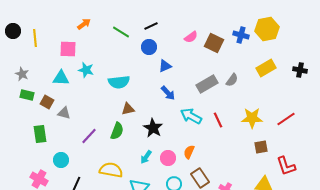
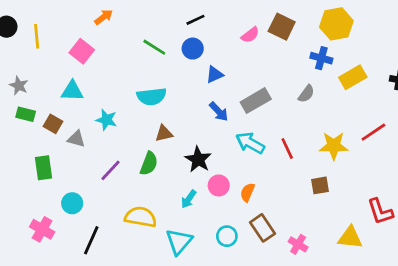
yellow hexagon: (267, 29) -> (336, 24), moved
green line: (121, 32) -> (154, 47), moved
blue cross: (241, 35) -> (321, 58), moved
brown square: (214, 43) -> (282, 27), moved
pink square: (68, 49) -> (82, 51), turned 36
cyan star: (86, 70) -> (106, 120), moved
gray rectangle: (207, 84) -> (256, 101), moved
red line: (286, 119) -> (373, 132), moved
brown square: (261, 147) -> (320, 185), moved
pink circle: (168, 158) -> (219, 185), moved

